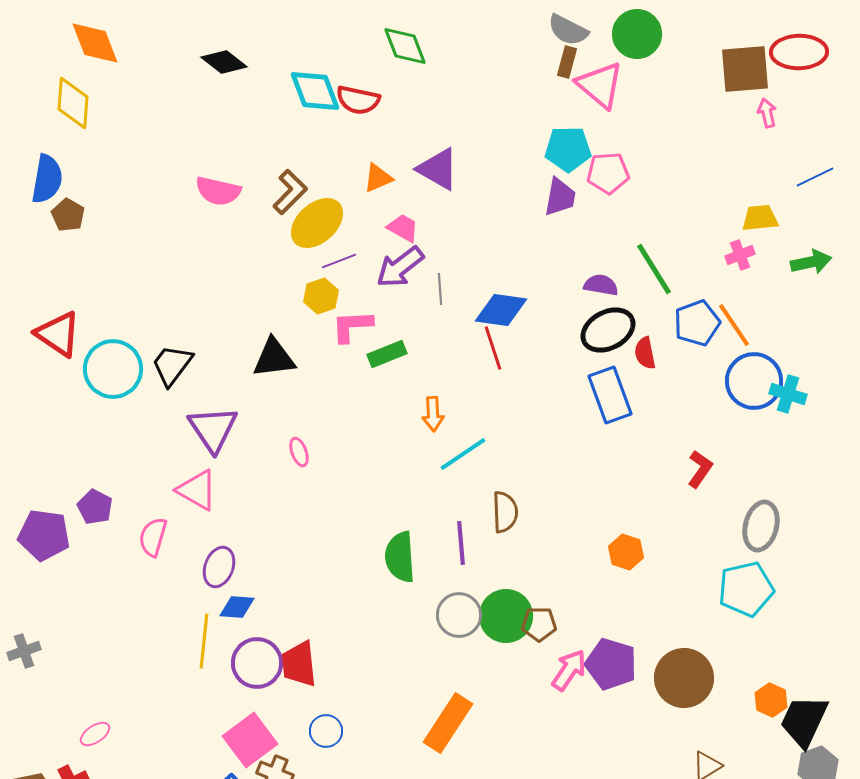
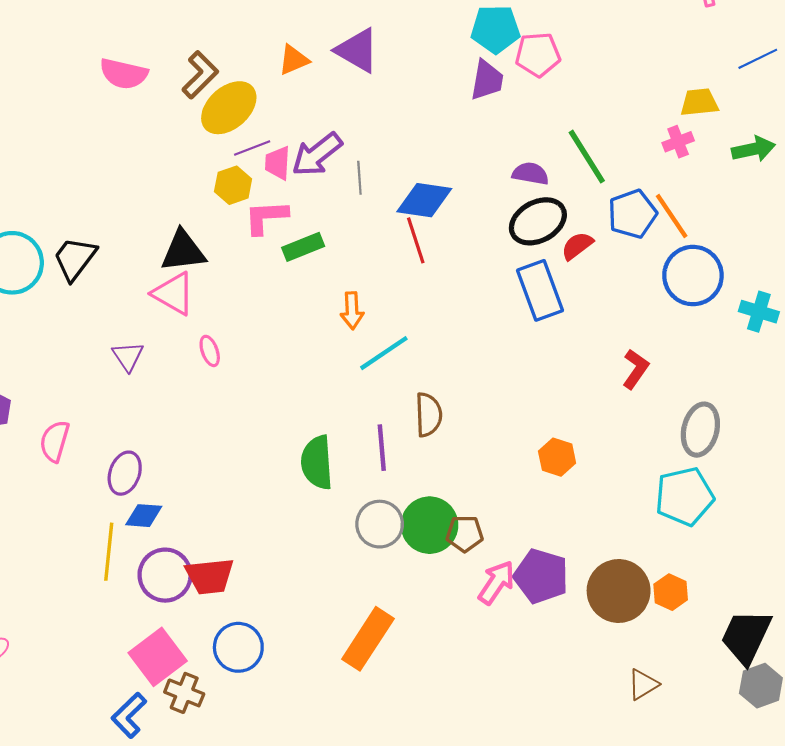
pink trapezoid: (403, 228) -> (278, 163), moved, turned -116
red semicircle: (645, 353) -> (577, 246), turned 64
cyan cross: (788, 394) -> (759, 312), moved
purple triangle: (213, 429) -> (128, 356), moved, size x0.6
pink triangle: (197, 490) -> (174, 294), moved
red trapezoid: (299, 664) -> (210, 576), turned -90
orange hexagon: (771, 700) -> (671, 592), moved
blue circle: (326, 731) -> (238, 647), size x1.4

